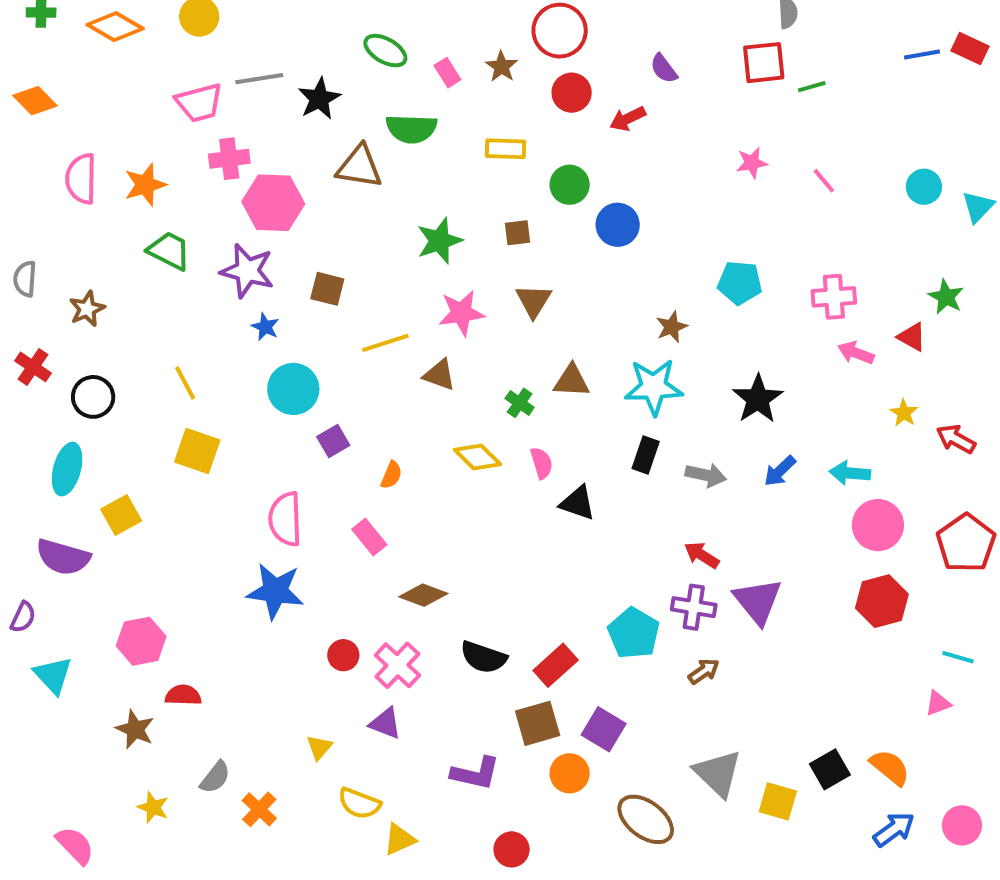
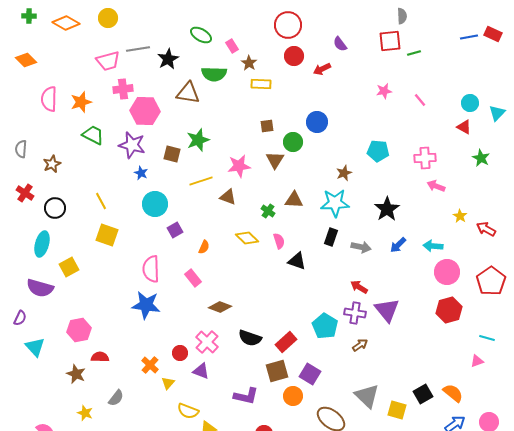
brown star: (502, 67) -> (249, 63), moved
green circle: (570, 185) -> (293, 142), moved
green star: (439, 241) -> (198, 140), moved
red triangle: (912, 337) -> (464, 127), moved
red circle: (343, 655) -> (180, 353), moved
orange cross: (259, 809) -> (150, 365), moved

